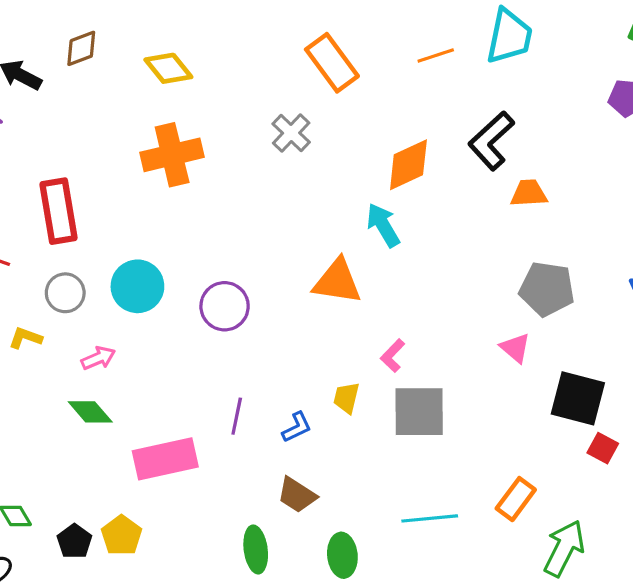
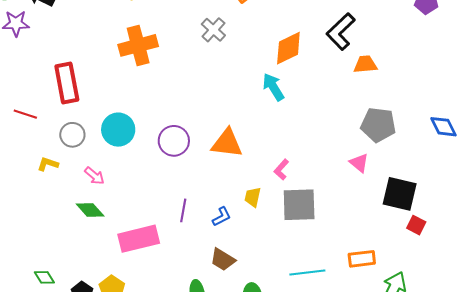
orange triangle: (337, 281) -> (227, 143), moved
pink arrow: (98, 358) -> (94, 176), turned 65
orange rectangle: (516, 499) -> (362, 259), turned 48

